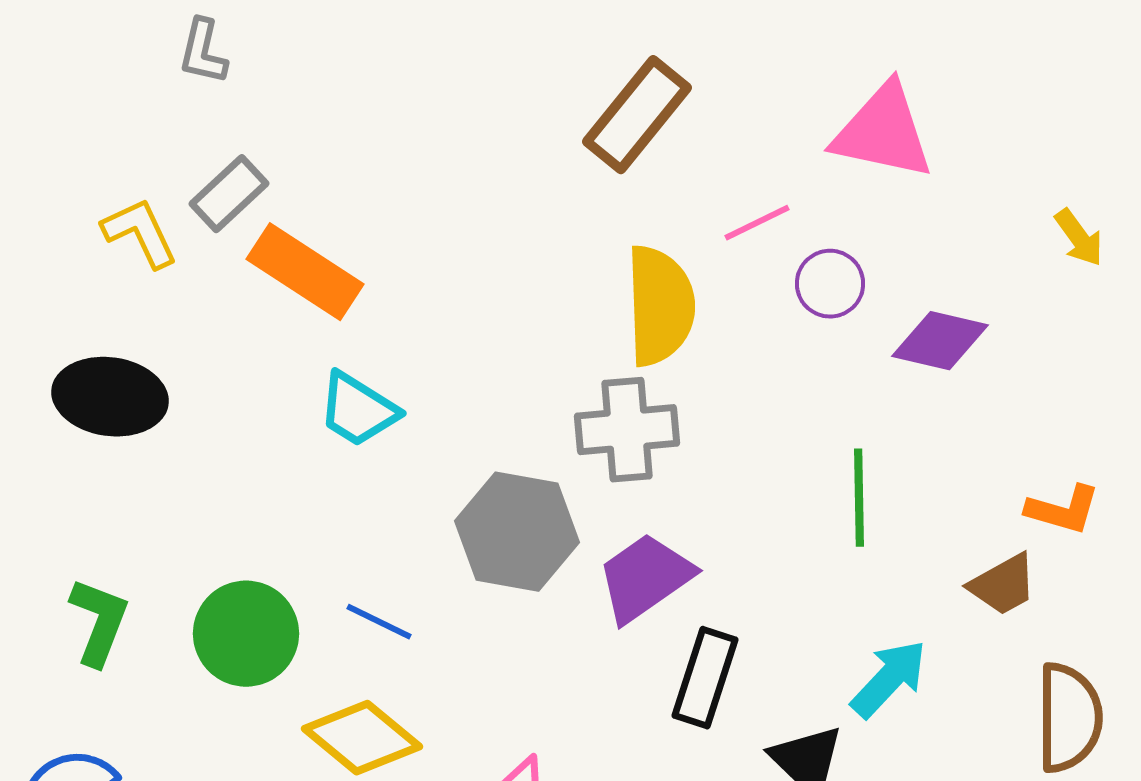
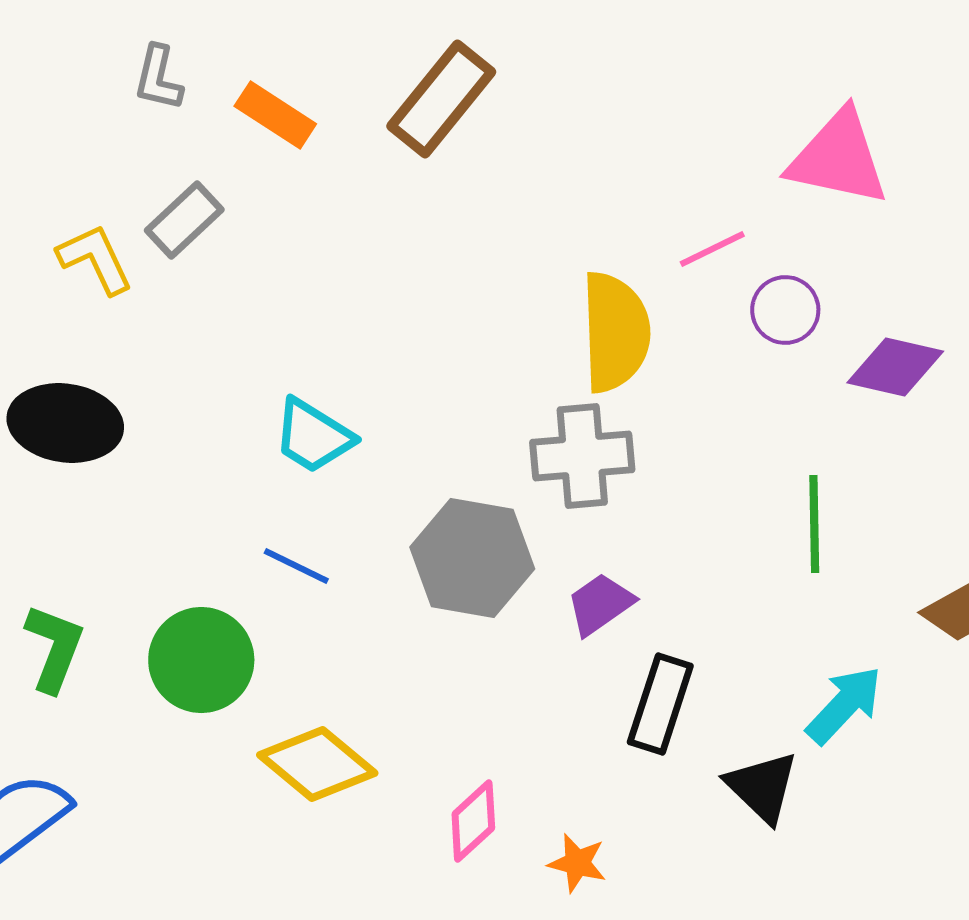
brown rectangle: (637, 115) -> (441, 99), moved
orange rectangle: (305, 272) -> (275, 115), moved, size x0.7
purple trapezoid: (645, 578) -> (600, 604), size x0.7
blue line: (379, 622) -> (296, 566), moved

